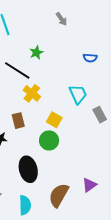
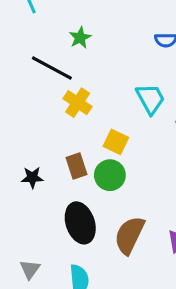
brown rectangle: (18, 121) -> (77, 166), moved
brown semicircle: (59, 195) -> (129, 235), moved

